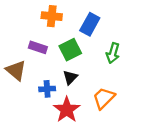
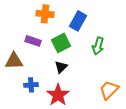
brown triangle: (16, 70) -> (14, 61), turned -42
blue cross: (47, 89) -> (31, 85), moved
orange trapezoid: (104, 98) -> (109, 90), moved

